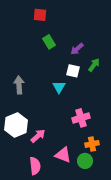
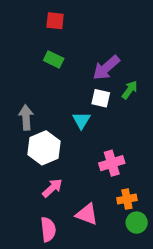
green rectangle: (49, 42) -> (54, 59), moved, turned -32
purple arrow: (77, 49) -> (106, 68), size x1.5
white hexagon: (16, 125) -> (44, 148), moved
green circle: (85, 161) -> (137, 223), moved

